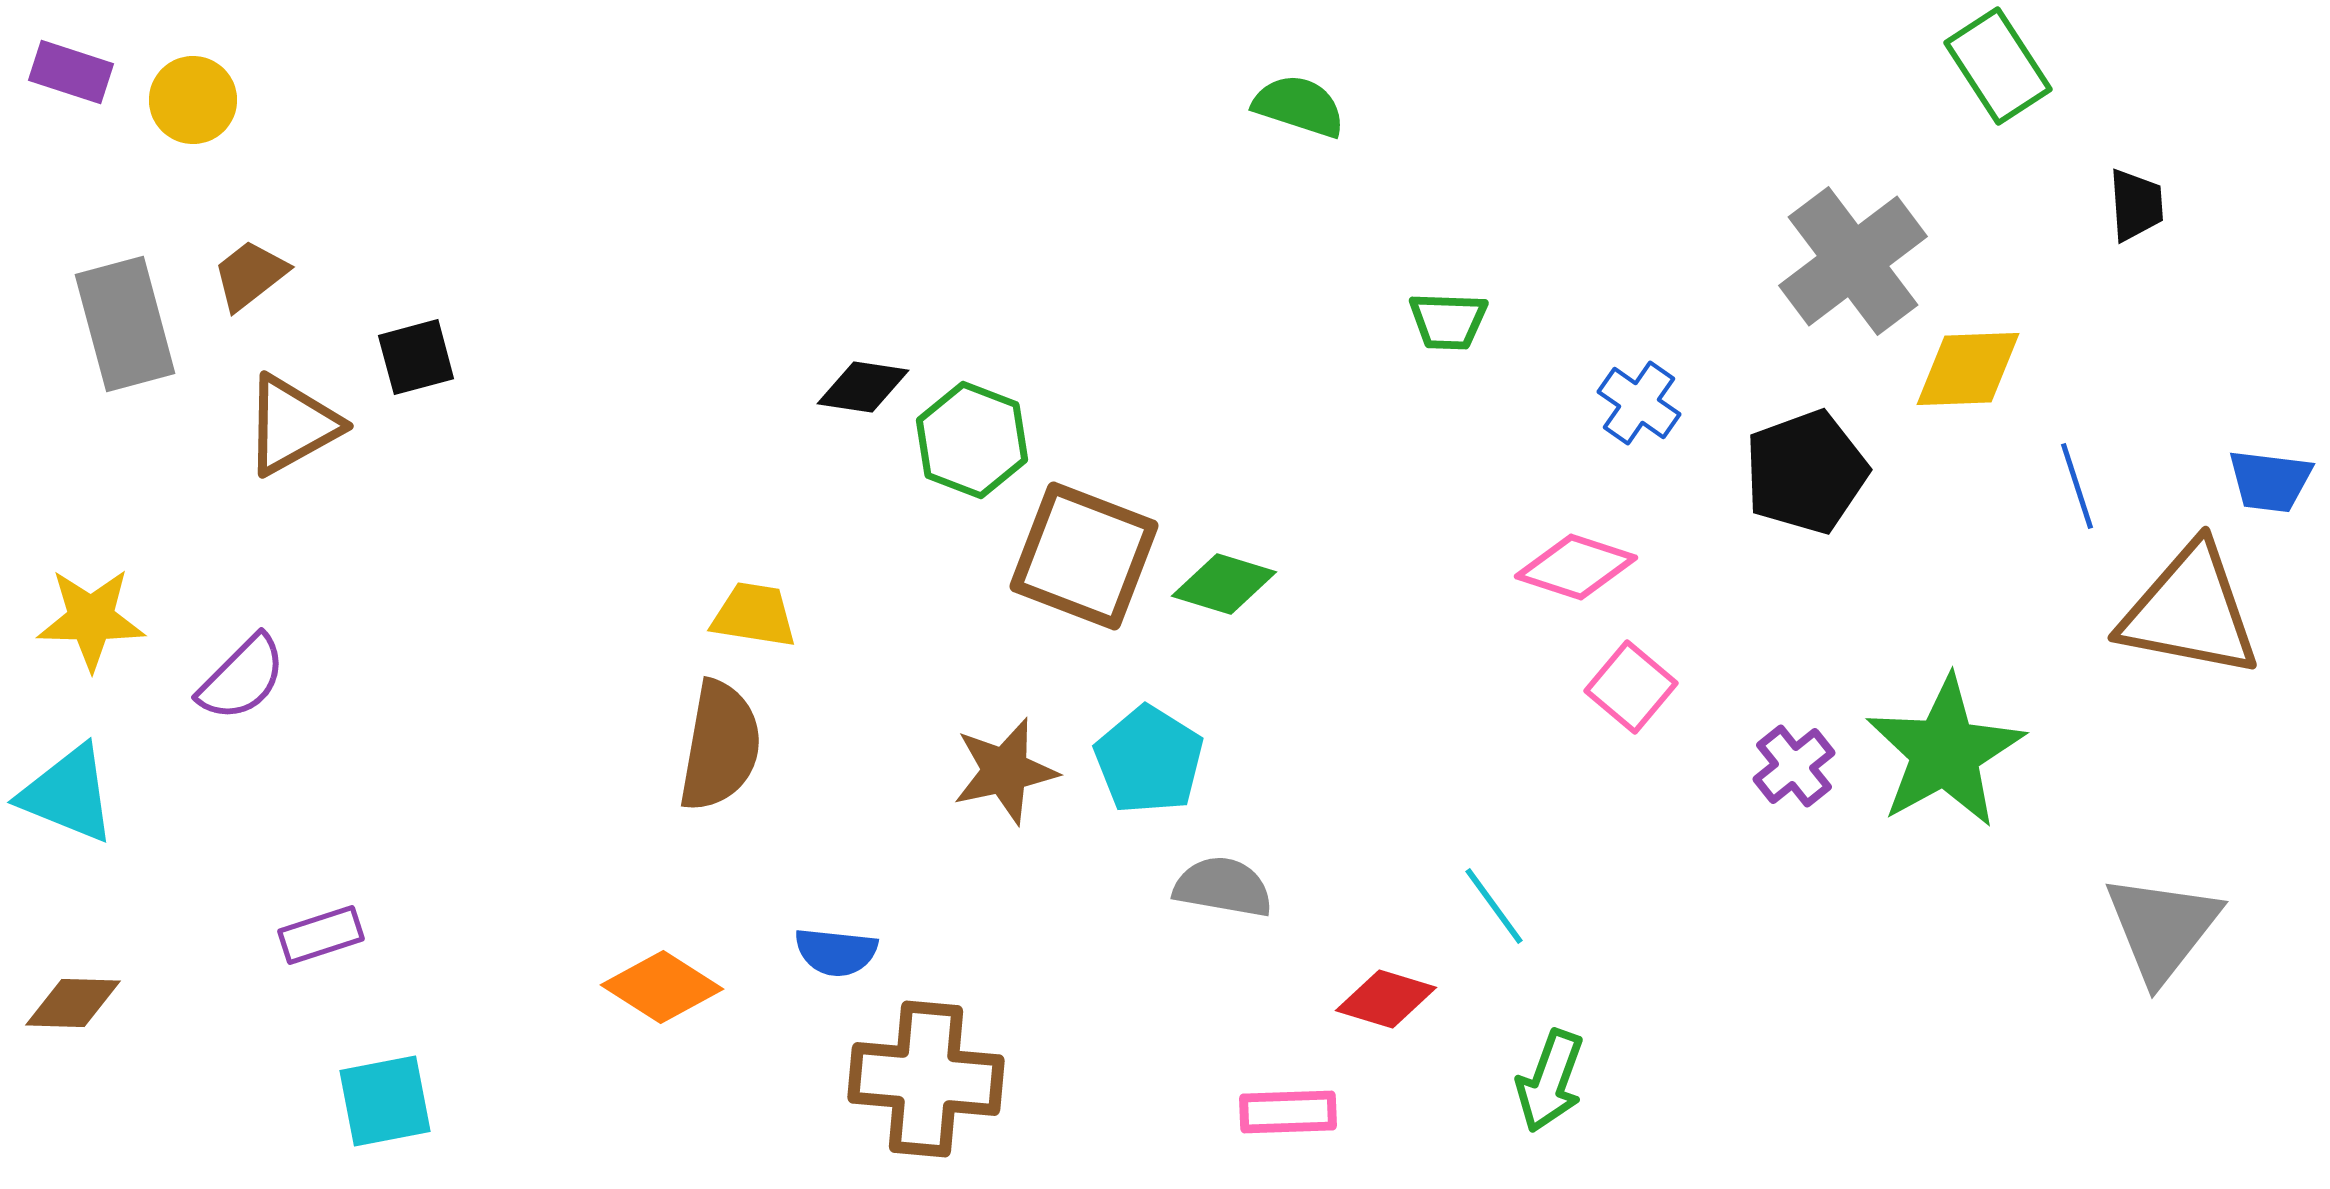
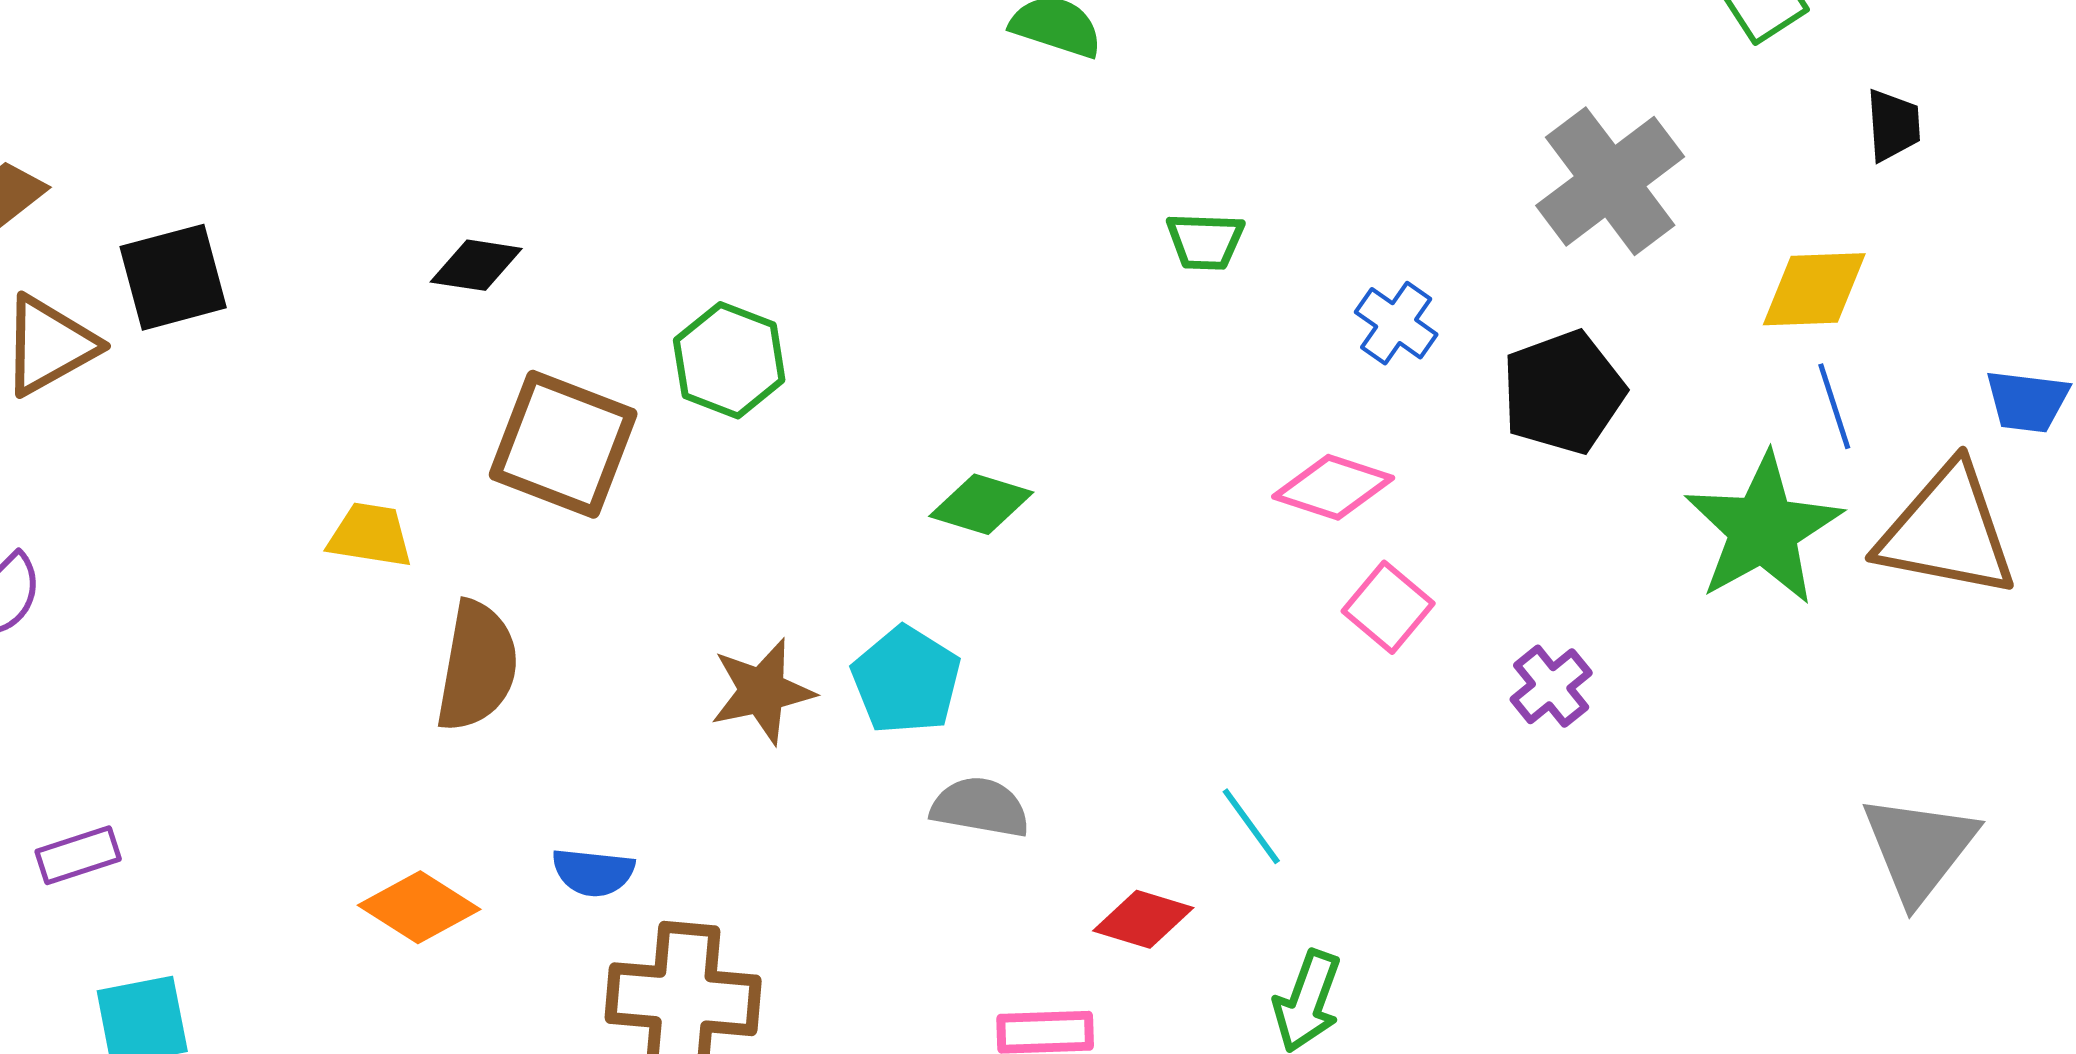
black square: (416, 357) -> (173, 277), size x1.4
yellow diamond: (1968, 369) -> (1814, 289), moved
black diamond: (863, 387) -> (476, 265), moved
brown square: (1084, 556) -> (563, 444), moved
yellow trapezoid: (754, 615) -> (370, 535), moved
green star: (1945, 752) -> (1763, 529), moved

